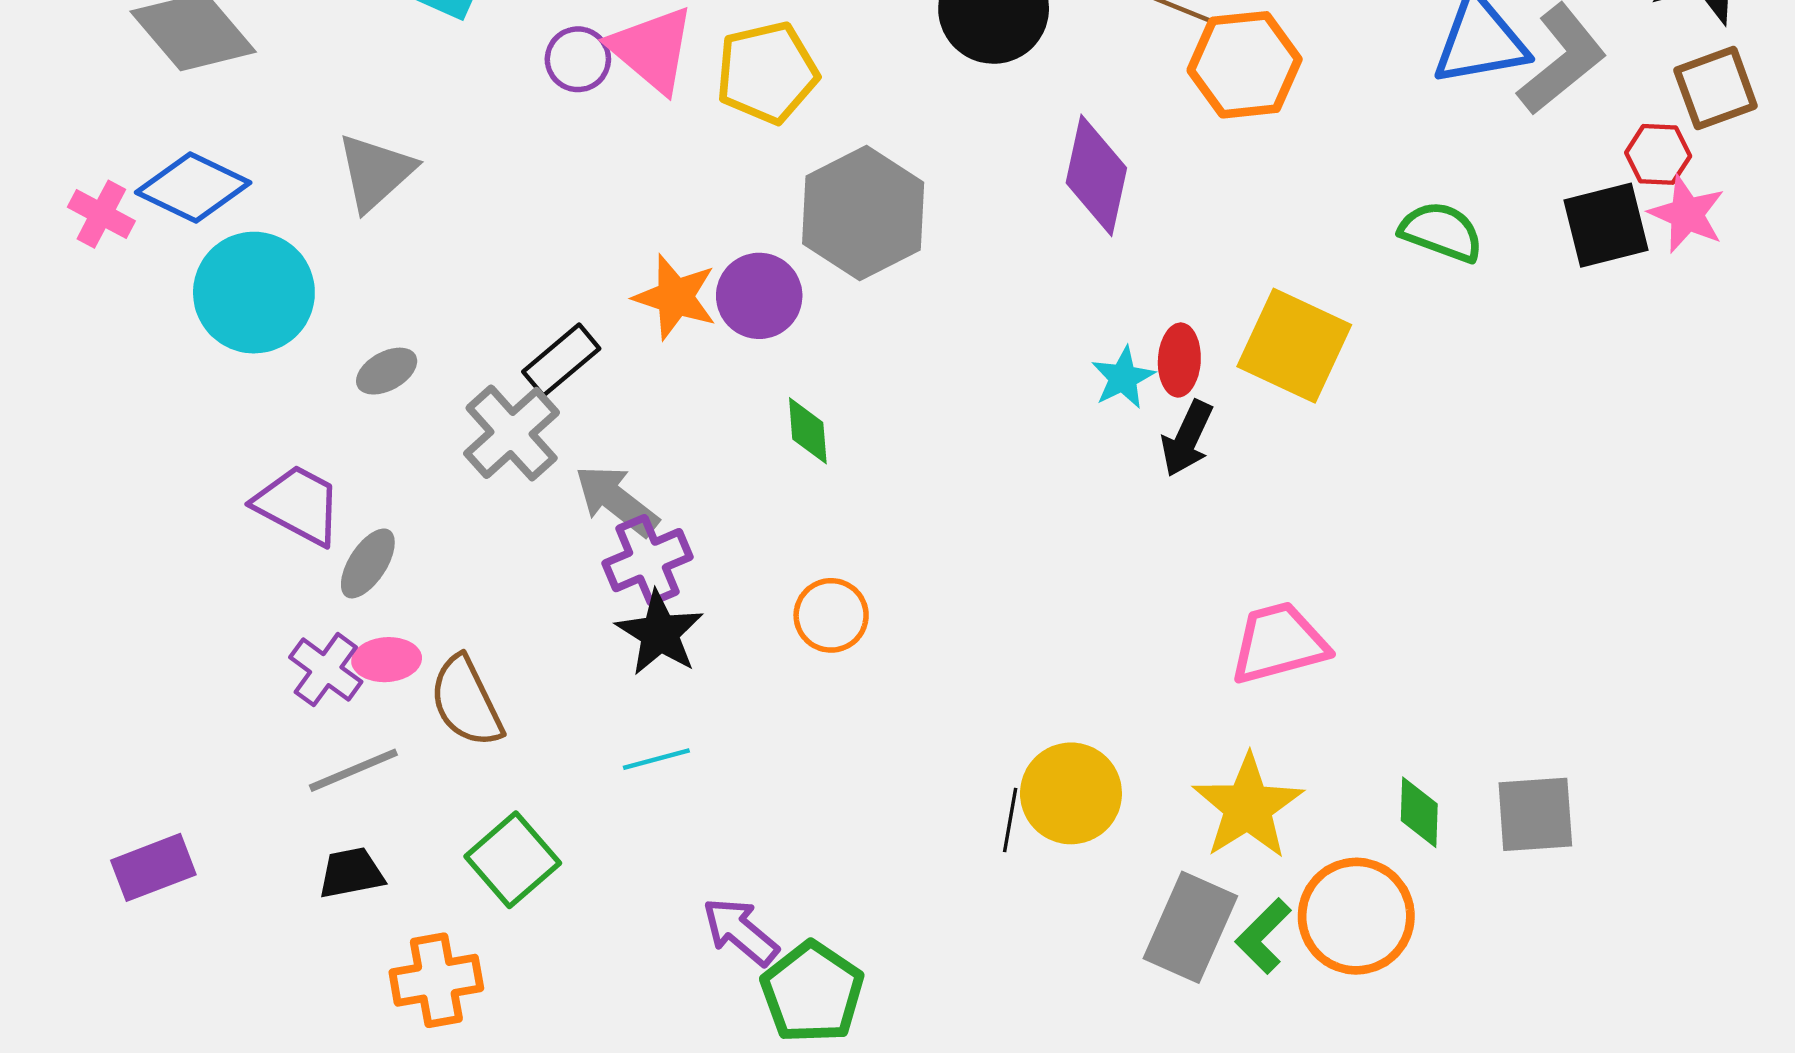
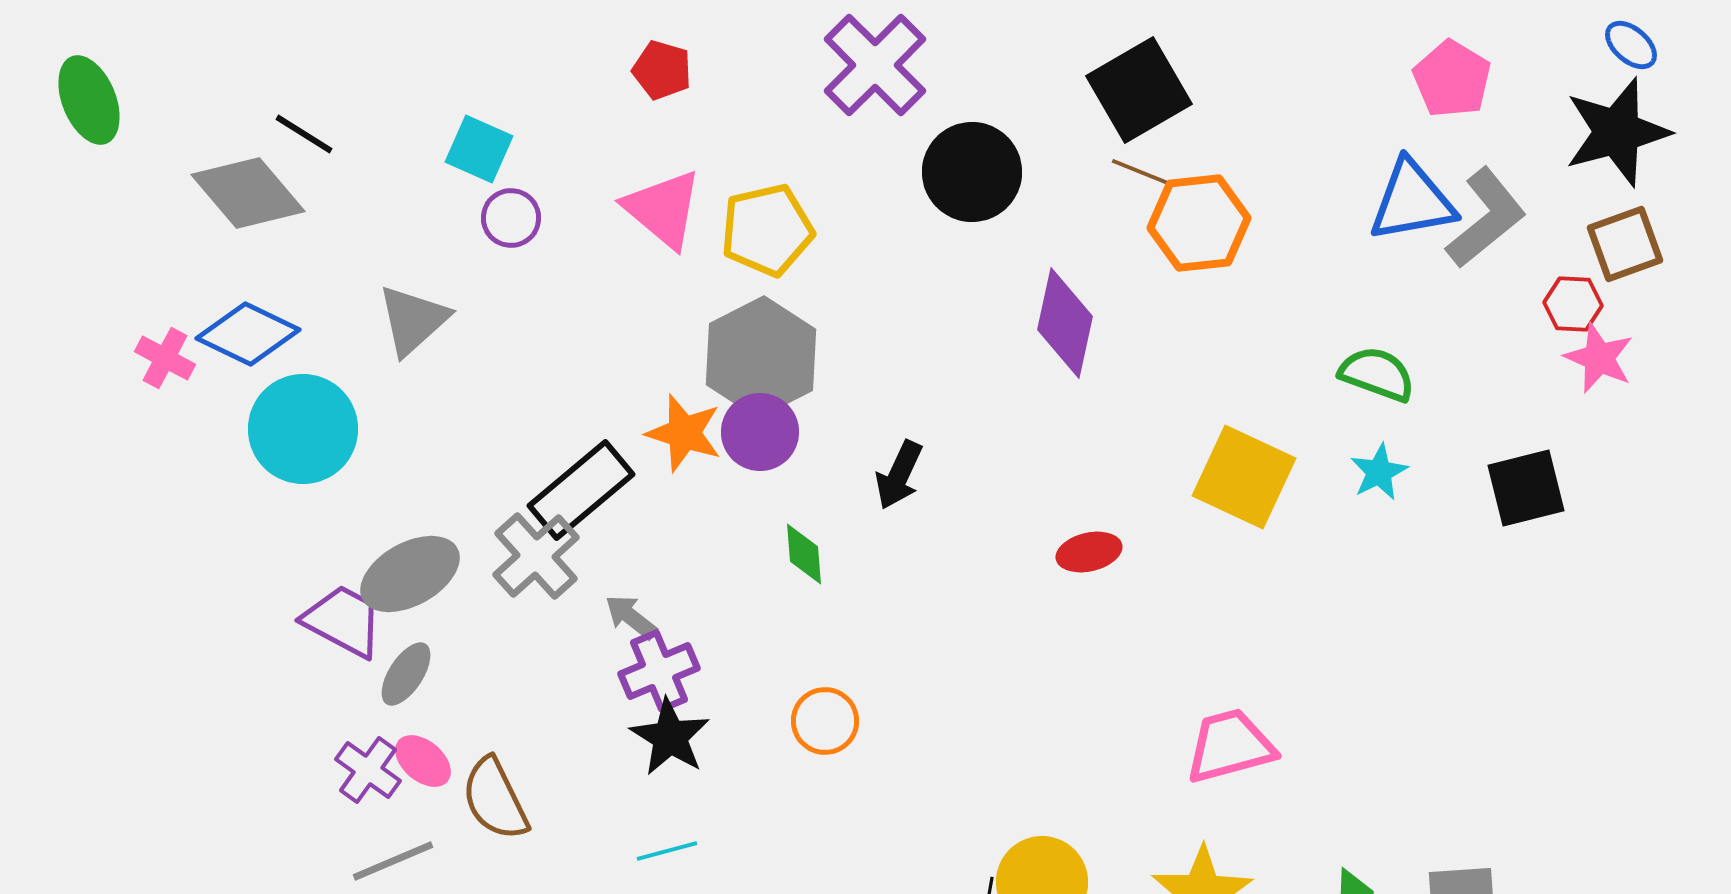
purple circle: (578, 59) -> (511, 218), moved
gray hexagon: (863, 213) -> (761, 357), moved
black square: (1606, 225) -> (1526, 488), moved
black rectangle: (561, 360) -> (581, 490), size x1.5
red ellipse: (1179, 360) -> (1089, 552), moved, turned 74
gray ellipse: (387, 371) -> (410, 574), moved, size x1.8
cyan star: (1123, 378) -> (1379, 472), moved
black arrow: (1187, 439) -> (899, 475), moved
gray arrow: (617, 500) -> (631, 617), size x0.7
pink ellipse: (387, 660) -> (423, 761), turned 44

